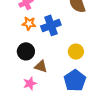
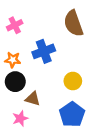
orange star: (29, 23) -> (13, 60), moved

